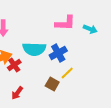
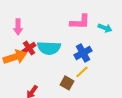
blue cross: (58, 53) -> (83, 53), moved
red cross: (14, 65) -> (29, 48), moved

